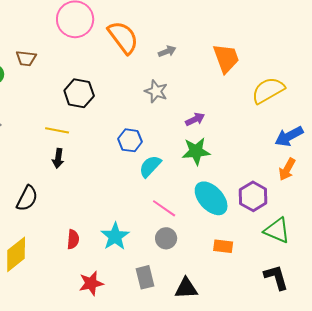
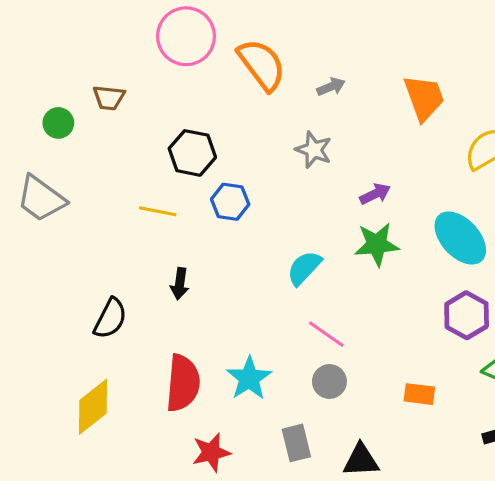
blue hexagon: (130, 140) -> (230, 202), moved
black arrow: (58, 158) -> (180, 284), moved
cyan ellipse: (211, 198) -> (460, 238), moved
red semicircle: (73, 239) -> (183, 383), size x1.8

